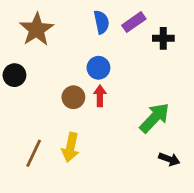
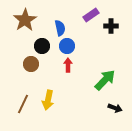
blue semicircle: (101, 22) -> (60, 28), moved
black circle: (14, 75) -> (42, 46), moved
brown circle: (73, 97) -> (31, 64), moved

